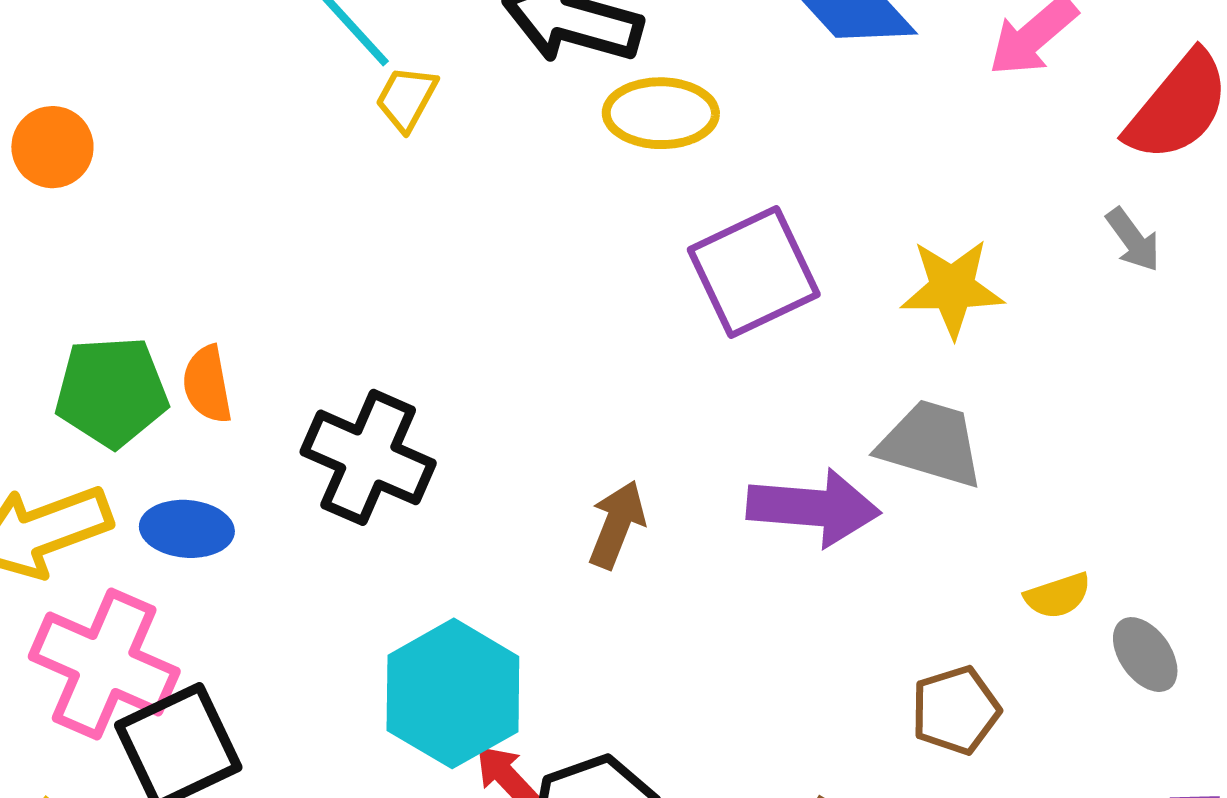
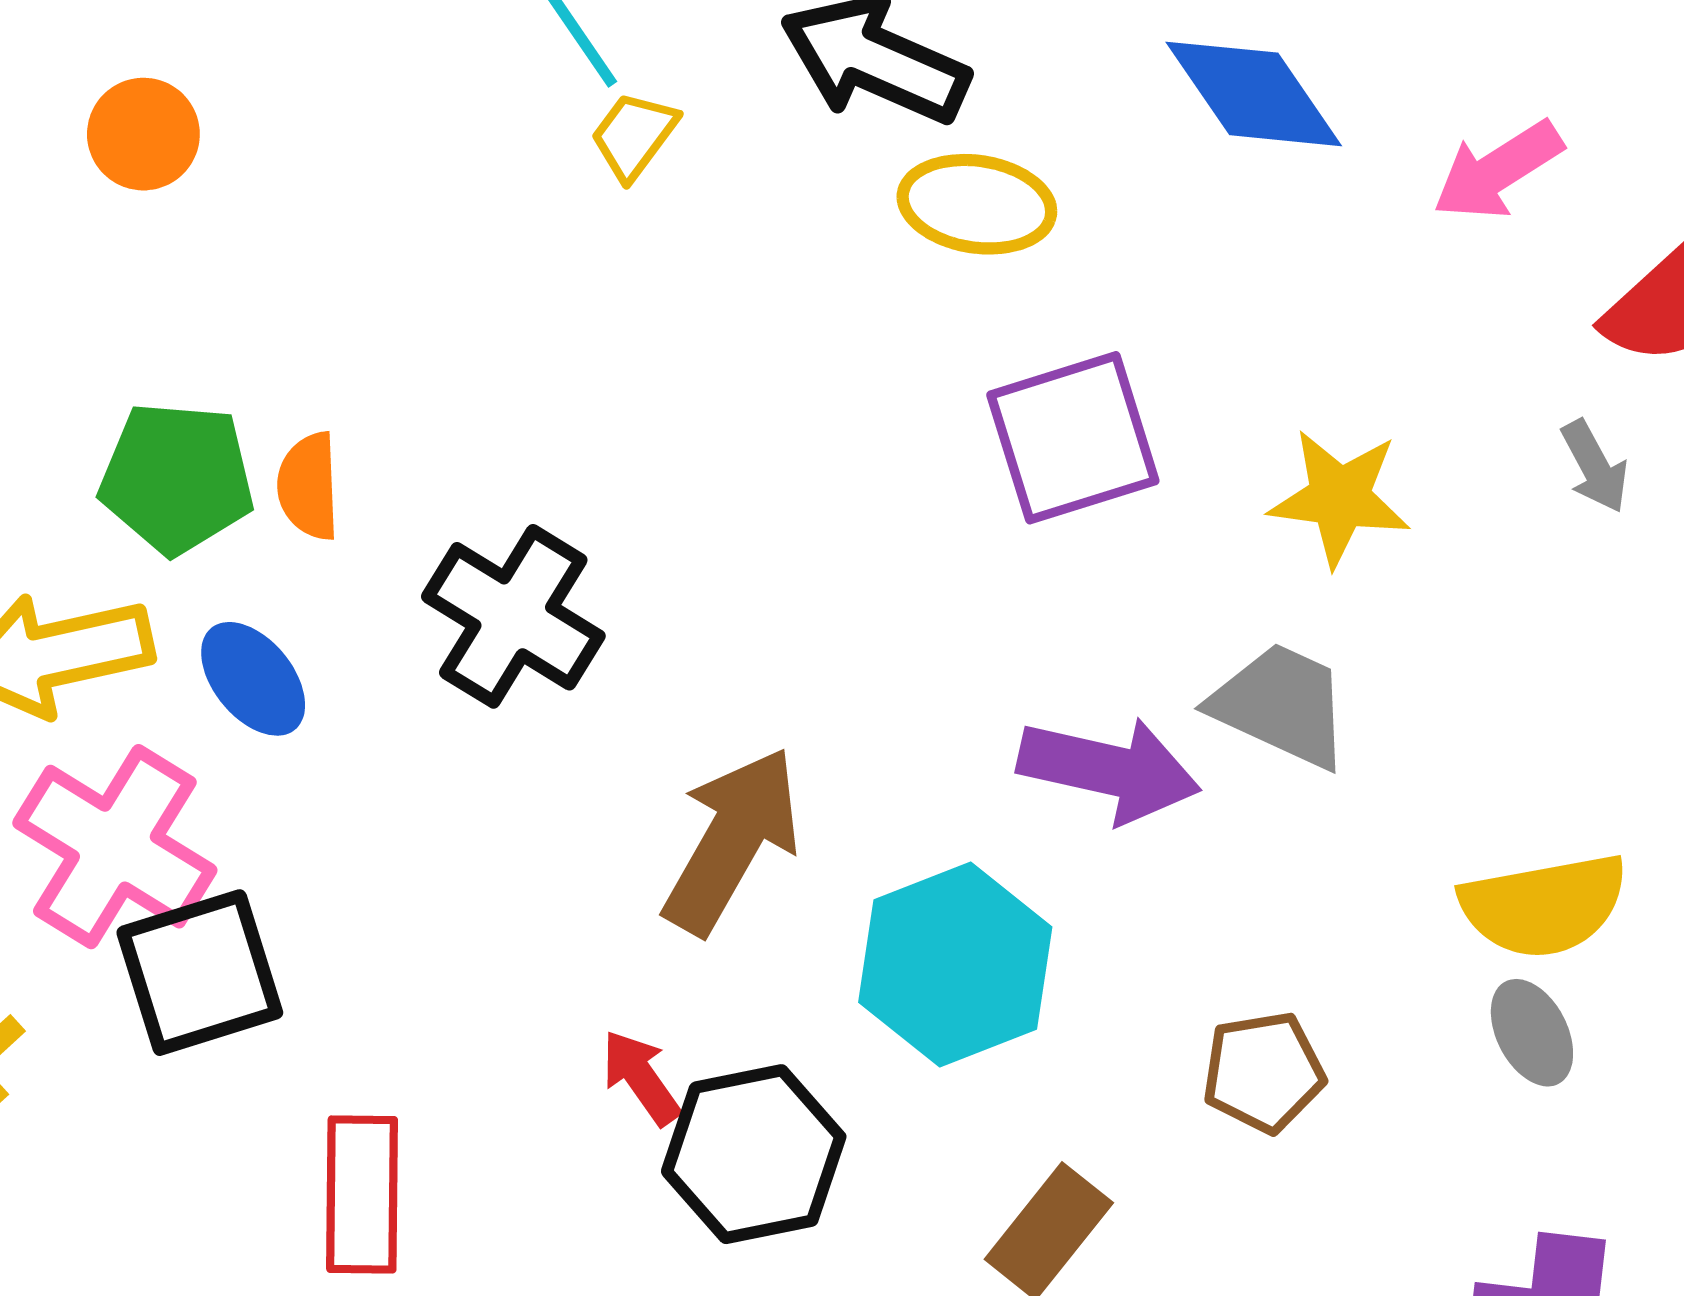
brown arrow: (617, 524) -> (732, 841), moved, size x1.6
blue ellipse: (187, 529) -> (253, 679), turned 38
yellow semicircle: (1058, 596) -> (1544, 906), moved, size x1.8
cyan hexagon: (453, 693) -> (955, 965), moved

